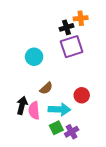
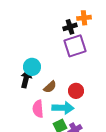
cyan circle: (34, 57) -> (32, 67), moved
red circle: (82, 95) -> (76, 91), moved
black arrow: (22, 105) -> (26, 79), moved

